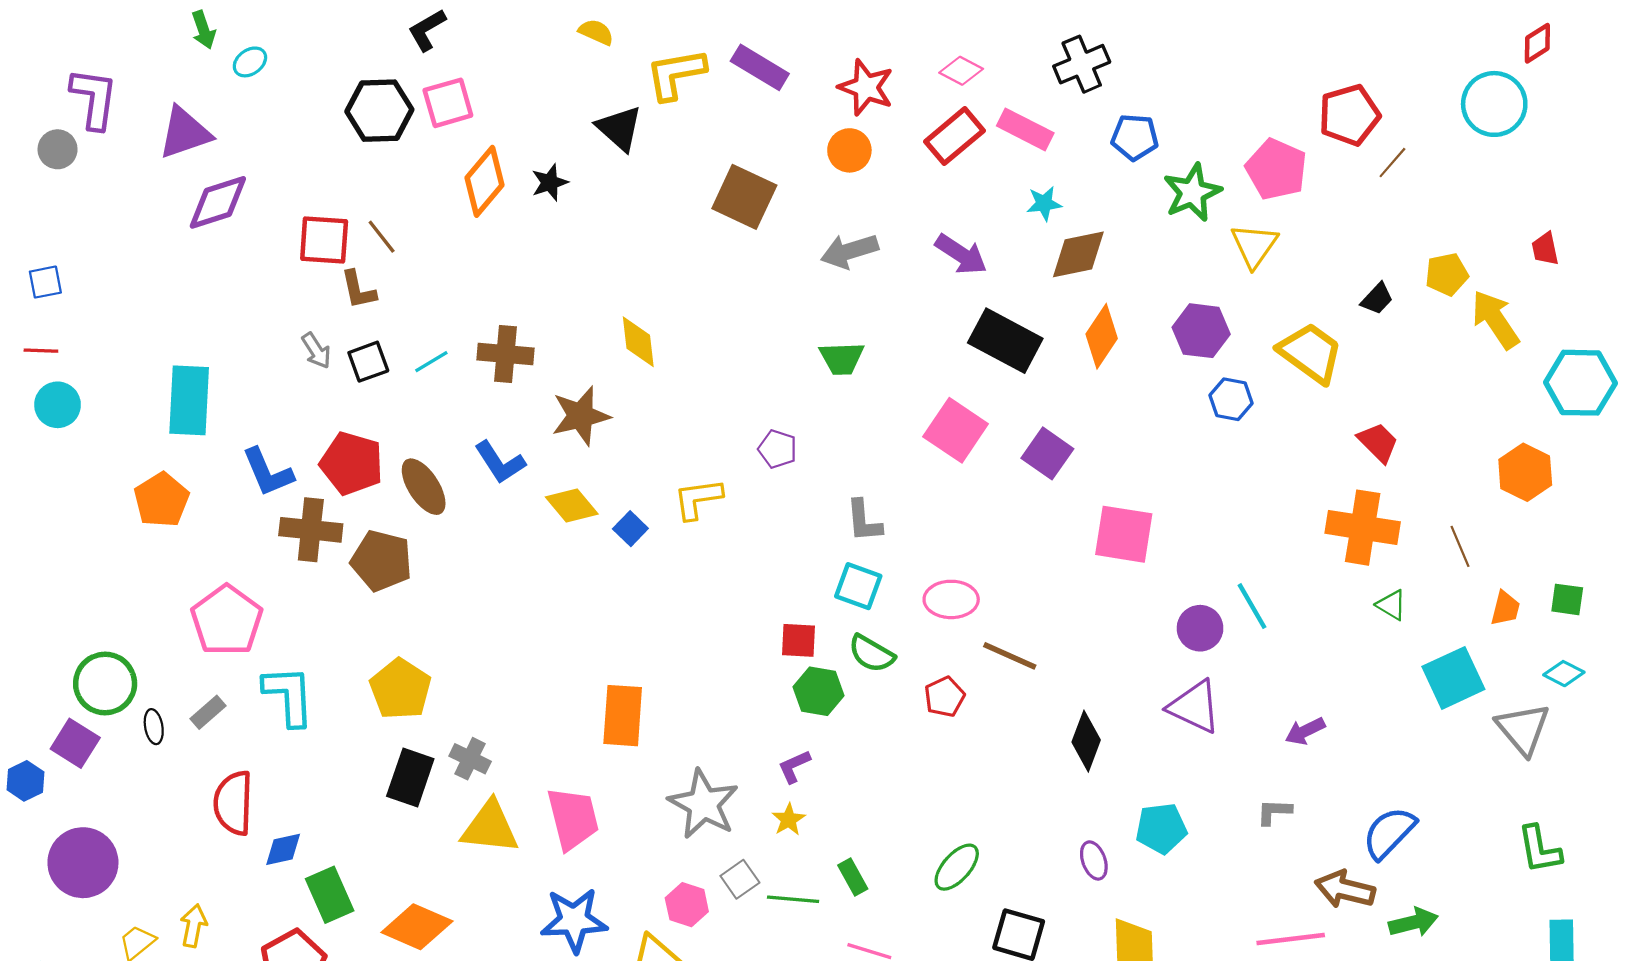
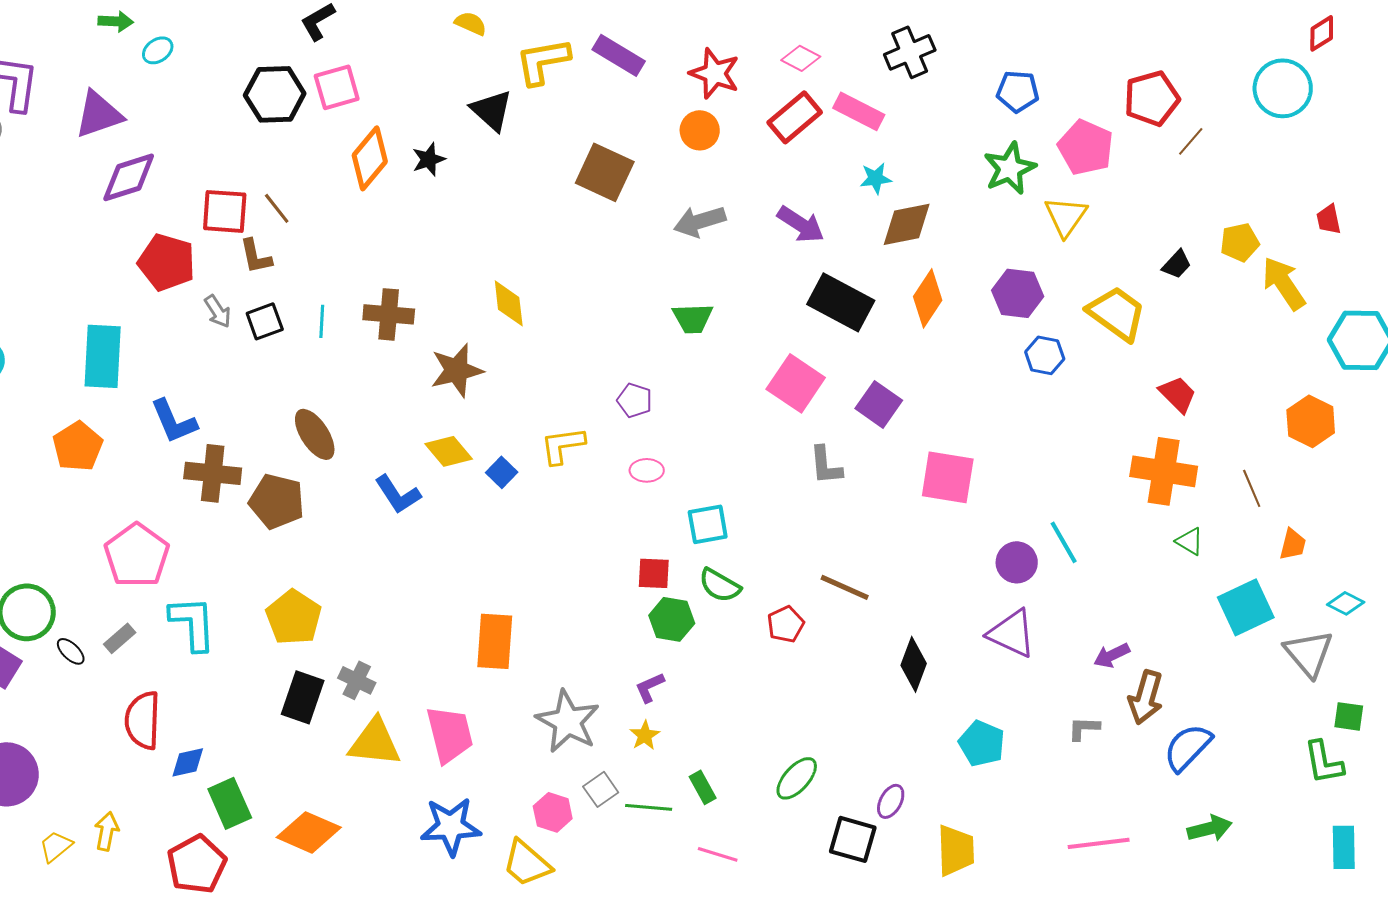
green arrow: (204, 30) -> (116, 21), turned -68
blue pentagon: (1135, 137) -> (1018, 91), moved
cyan line: (431, 362) -> (322, 321), turned -56
blue L-shape: (500, 462) -> (398, 494), moved
red pentagon: (352, 463) -> (167, 262), moved
gray L-shape: (864, 521) -> (826, 465), moved
cyan square: (858, 586) -> (708, 524), turned -30
pink ellipse: (951, 599) -> (647, 470), moved, size x0.7
green square: (1567, 599) -> (1349, 716), moved
black ellipse: (154, 727) -> (71, 651), turned -36
cyan pentagon: (1161, 828) -> (982, 743), turned 30
purple ellipse: (1094, 860) -> (891, 801), moved, turned 48
brown arrow: (1345, 889) -> (1146, 697), moved, turned -88

